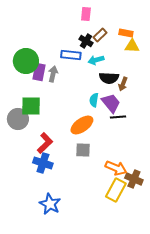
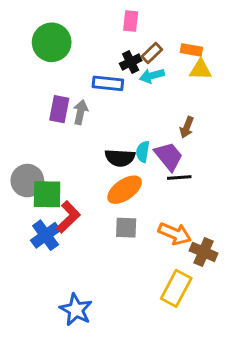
black cross: (86, 41) -> (131, 62), turned 32
cyan arrow: (96, 60) -> (152, 76), moved
green circle: (26, 61) -> (52, 42), moved
black semicircle: (109, 78) -> (120, 158), moved
green square: (31, 106) -> (47, 194), moved
blue cross: (43, 163) -> (46, 235), moved, turned 36
orange arrow: (116, 168) -> (175, 234), moved
brown cross: (134, 179) -> (204, 252), moved

